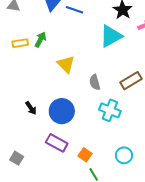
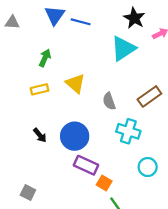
yellow rectangle: (20, 43) -> (40, 89), moved
purple rectangle: (57, 143) -> (86, 165), moved
cyan circle: (124, 155) -> (148, 167), moved

